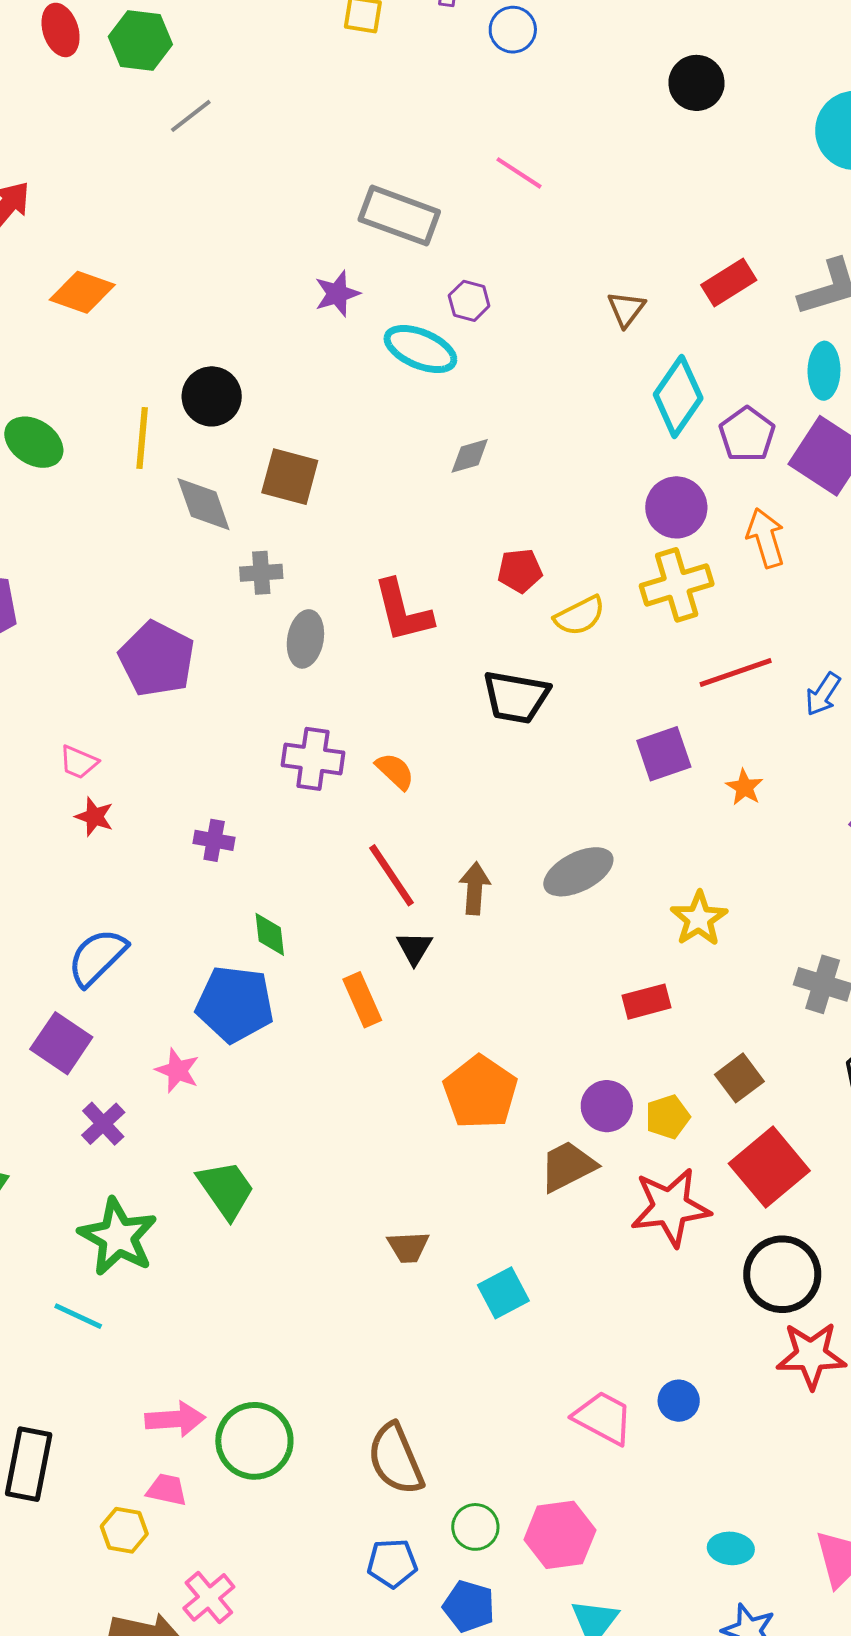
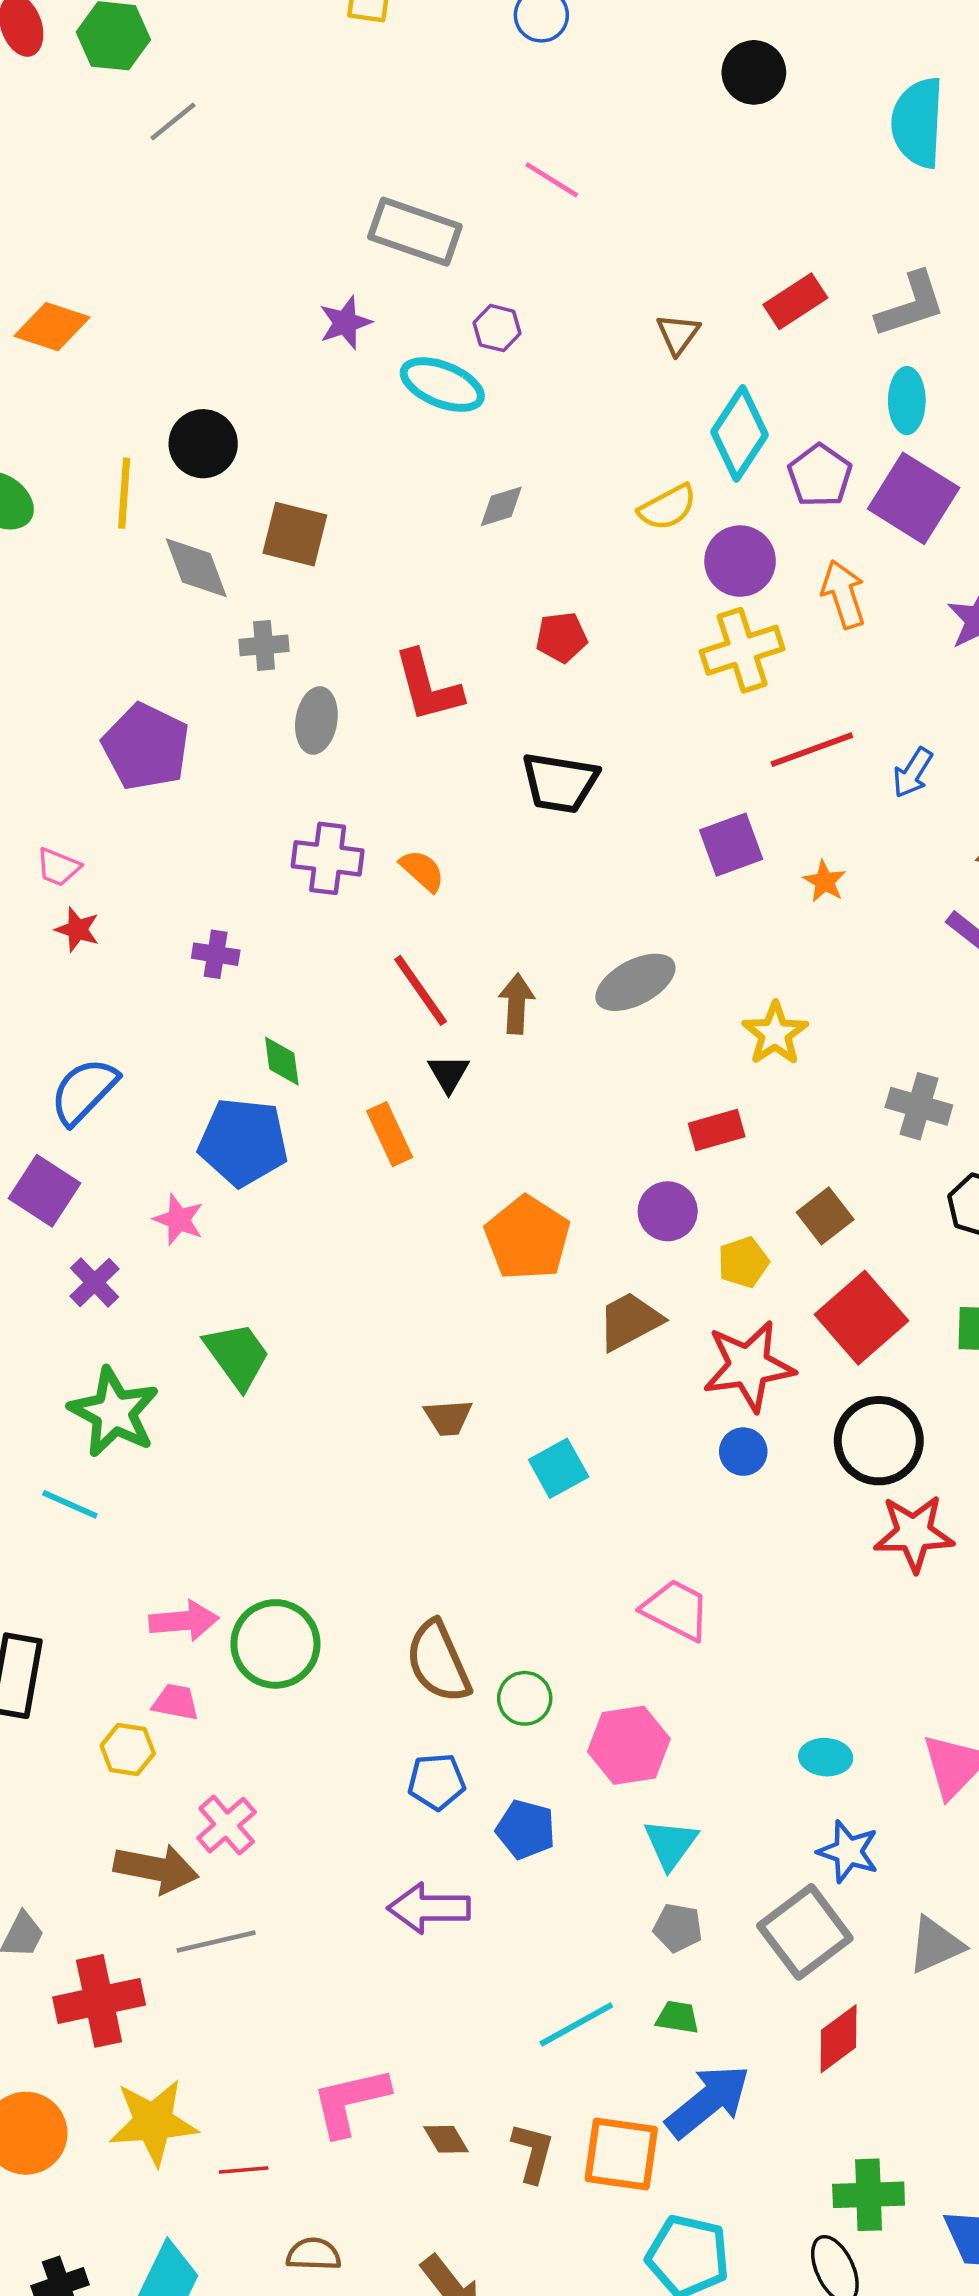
yellow semicircle: (580, 616) -> (667, 507), moved
purple circle: (607, 1106) -> (668, 1211), moved
blue circle: (679, 1401) -> (743, 1452), moved
green circle: (475, 1527) -> (525, 1698), moved

